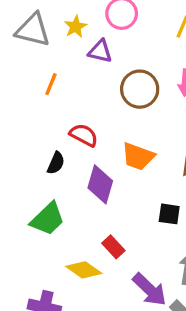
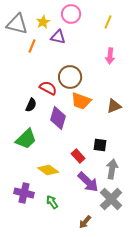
orange line: (51, 84) -> (32, 46), moved
brown circle: (140, 89) -> (70, 77), moved
black square: (169, 214) -> (100, 145), moved
red rectangle: (113, 247) -> (78, 156), moved

